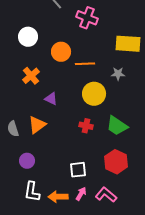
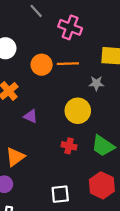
orange line: (85, 64) -> (68, 64), moved
gray star: (118, 74) -> (96, 83), moved
orange triangle: (37, 125) -> (15, 157), moved

